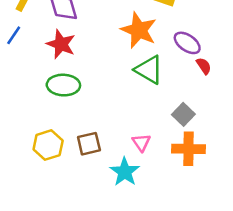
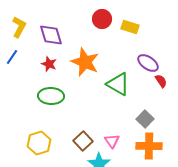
orange star: (139, 30) -> (85, 62), moved
red star: (61, 44) -> (49, 64), size x0.7
brown square: (89, 144) -> (83, 141), moved, turned -30

